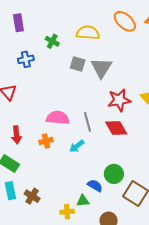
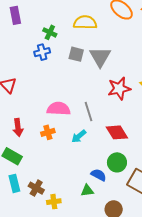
blue cross: (26, 59) -> (42, 52), moved
red diamond: (116, 128) -> (117, 132), moved
yellow cross: (67, 212) -> (54, 202), moved

